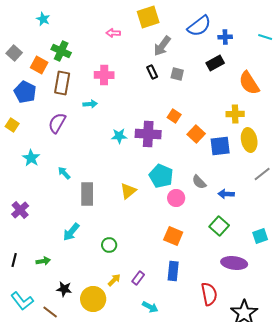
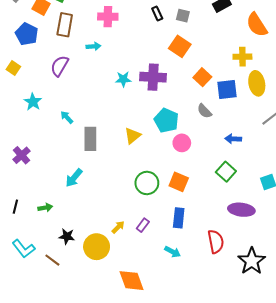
orange square: (174, 116) -> (180, 46), moved, size x1.5
gray semicircle: (199, 182) -> (204, 111), moved
green circle: (109, 245) -> (147, 183), moved, size x1.5
cyan arrow: (150, 307) -> (173, 252), moved

